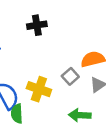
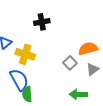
yellow cross: (39, 89) -> (25, 54), moved

